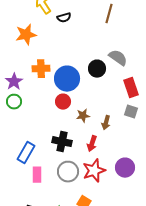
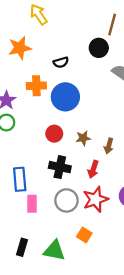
black semicircle: (64, 18) -> (61, 62), moved
black circle: (97, 69) -> (99, 48), moved
red circle: (63, 102) -> (54, 134), moved
blue rectangle: (26, 153) -> (20, 179), turned -35

